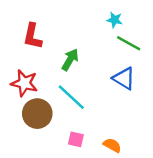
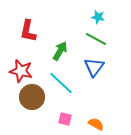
green line: (129, 43) -> (96, 39), moved
blue triangle: (124, 78) -> (94, 67), moved, turned 35

